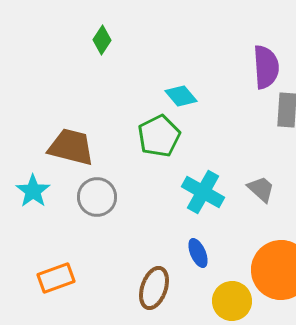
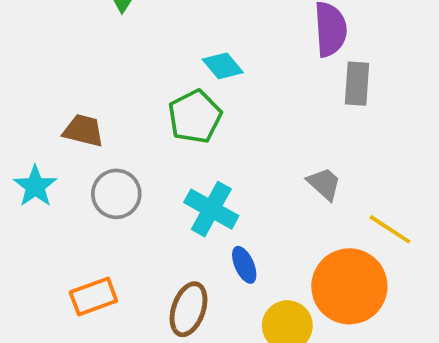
brown trapezoid: (71, 147) -> (83, 131), size x0.7
cyan cross: (203, 192) -> (211, 209), moved
orange rectangle: (56, 278) -> (93, 296), moved

